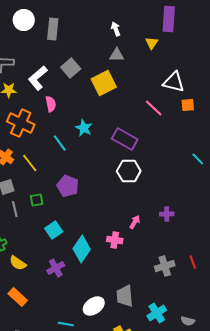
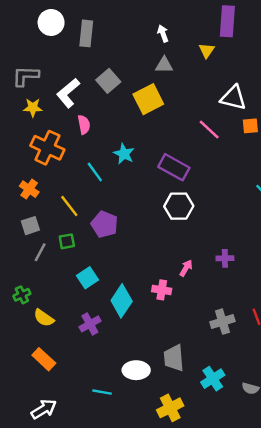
yellow line: (30, 163) -> (69, 206), moved
gray line: (15, 209) -> (40, 252), turned 42
white ellipse: (94, 306) -> (136, 370), turned 35

